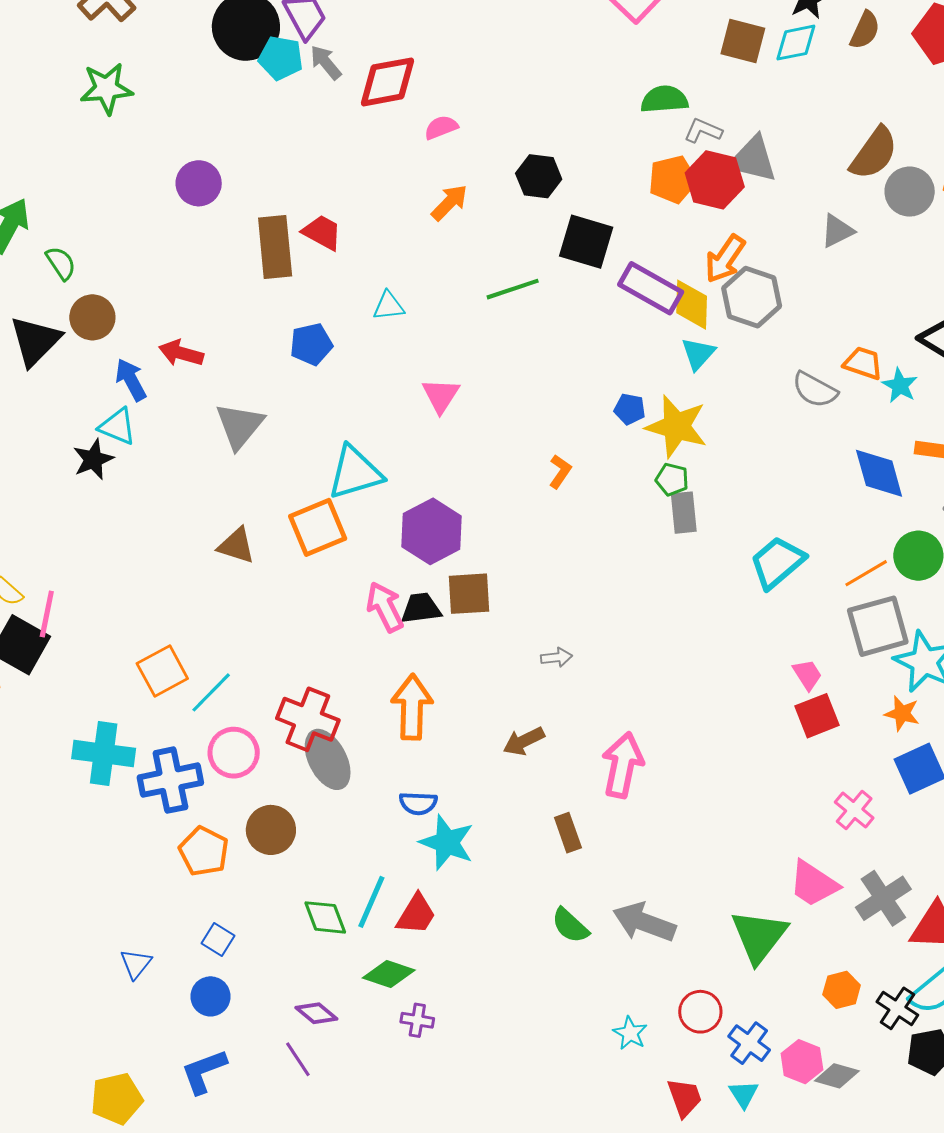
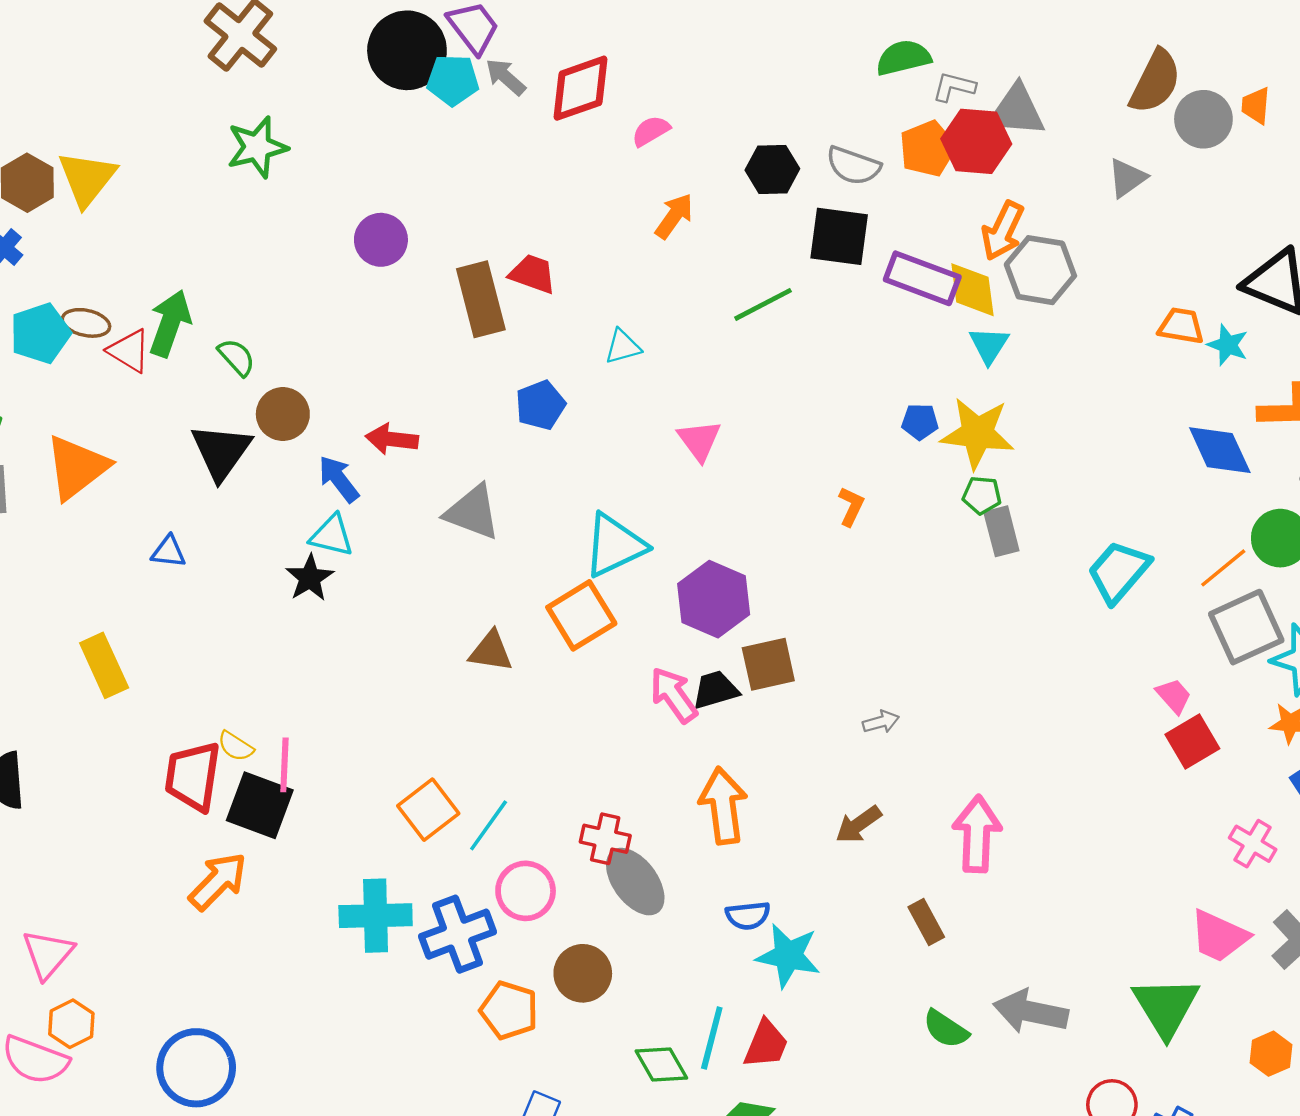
gray semicircle: (815, 390) -> (853, 166), moved
gray triangle: (239, 426) -> (472, 512), turned -40
red cross: (308, 719) -> (605, 839), size x0.7

